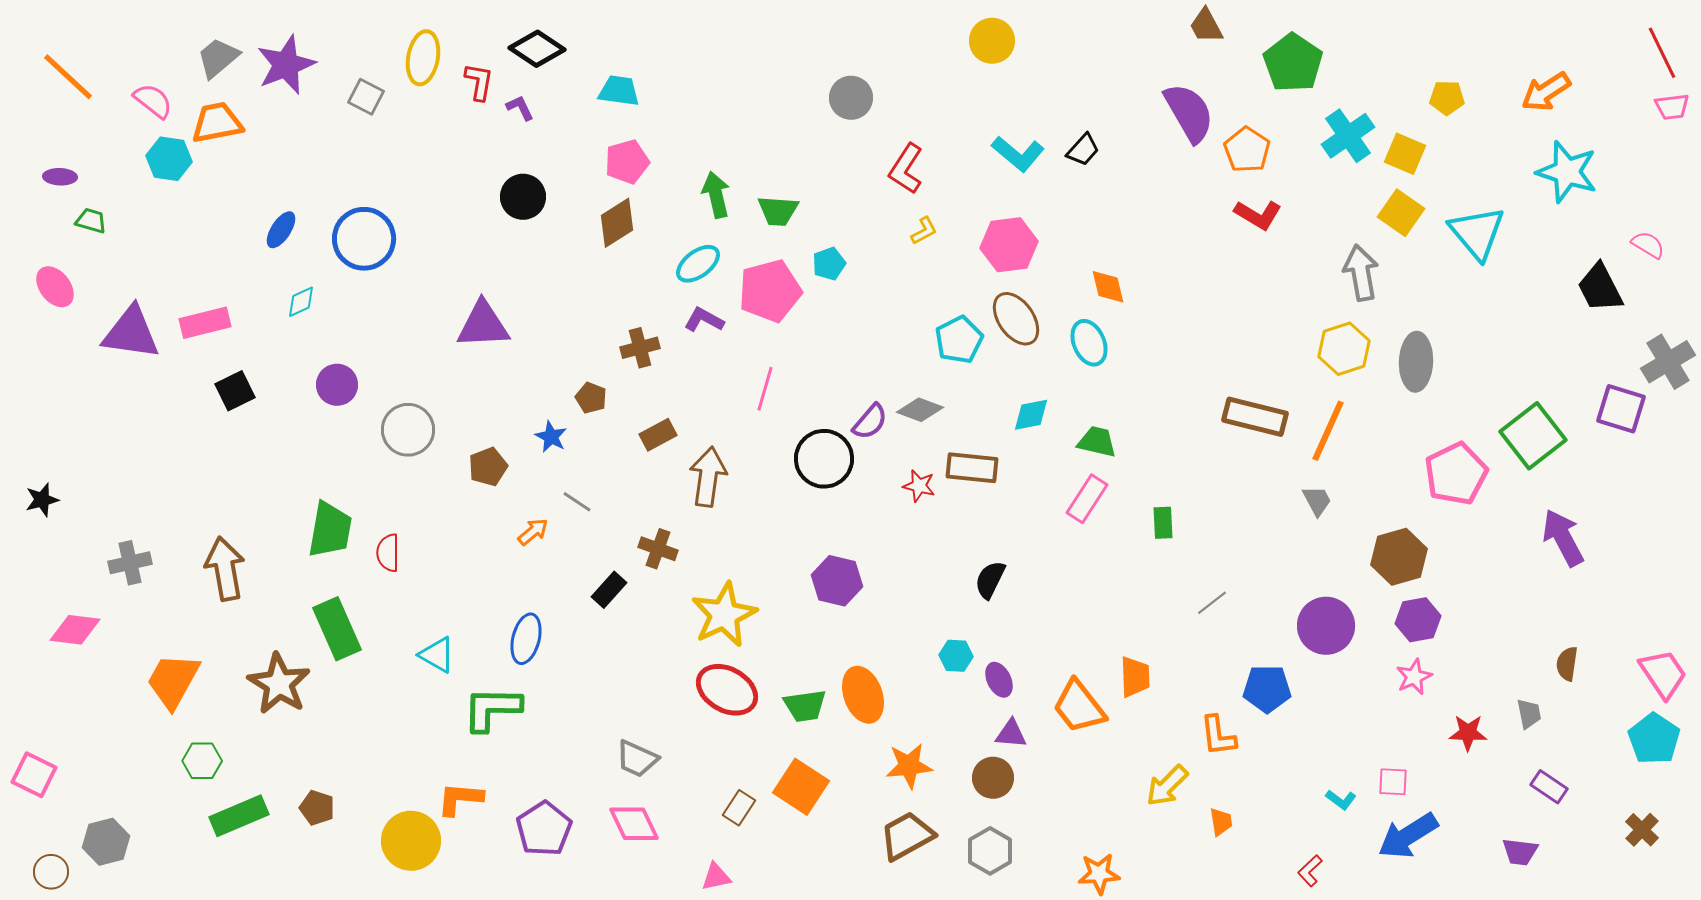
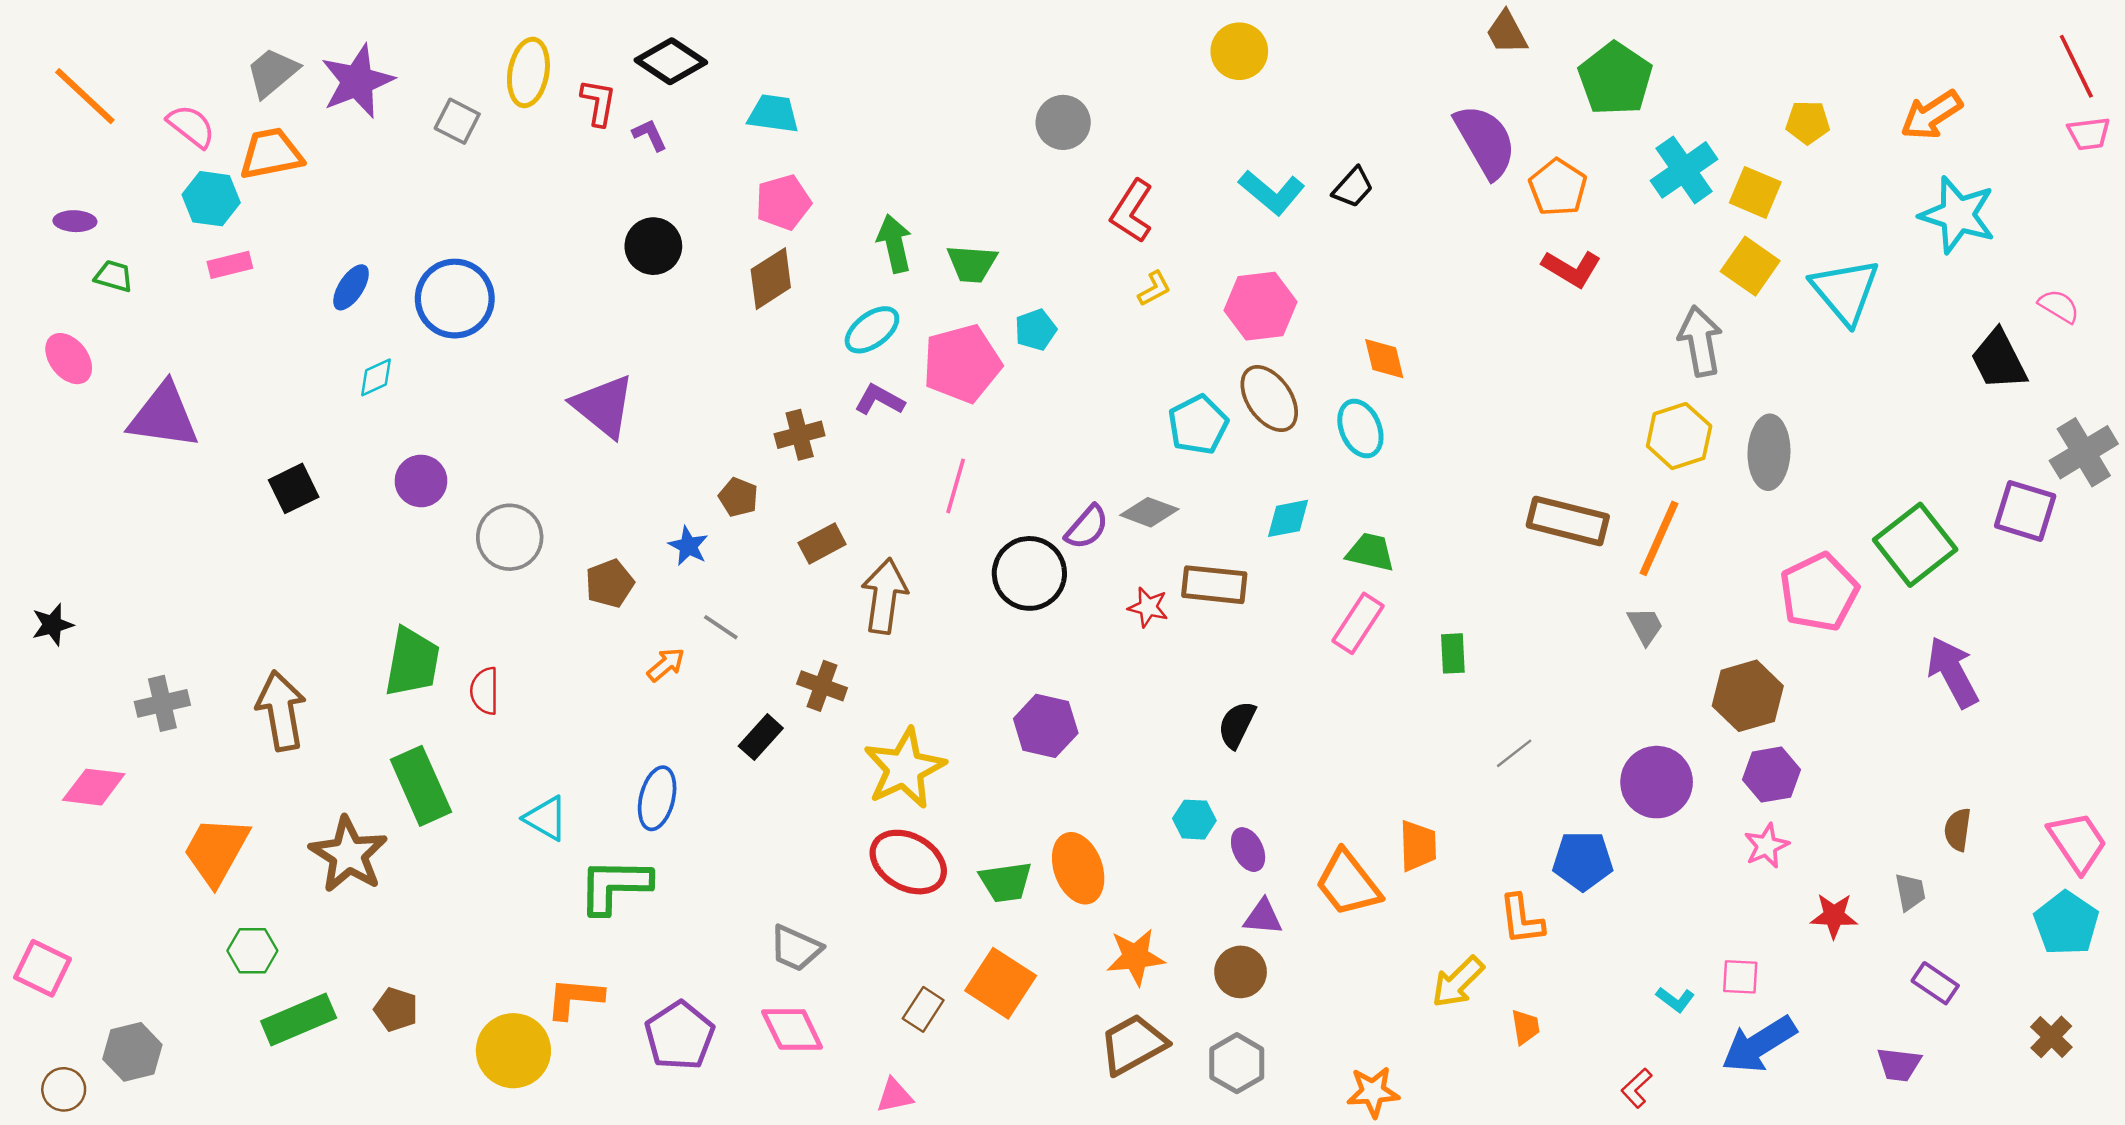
pink rectangle: (205, 323) -> (230, 265), moved, size x0.7
purple triangle: (483, 325) -> (603, 406), turned 42

